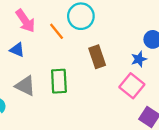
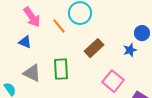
brown rectangle: (97, 57) -> (94, 48), turned 66
pink square: (132, 86) -> (113, 81), moved

